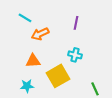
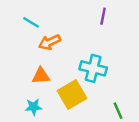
purple line: (76, 23) -> (103, 16), moved
cyan cross: (75, 55) -> (93, 68), size x1.5

